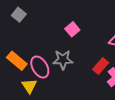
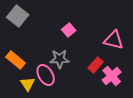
gray square: (19, 15) -> (18, 16), size x1.5
pink ellipse: (40, 67) -> (46, 75), moved

